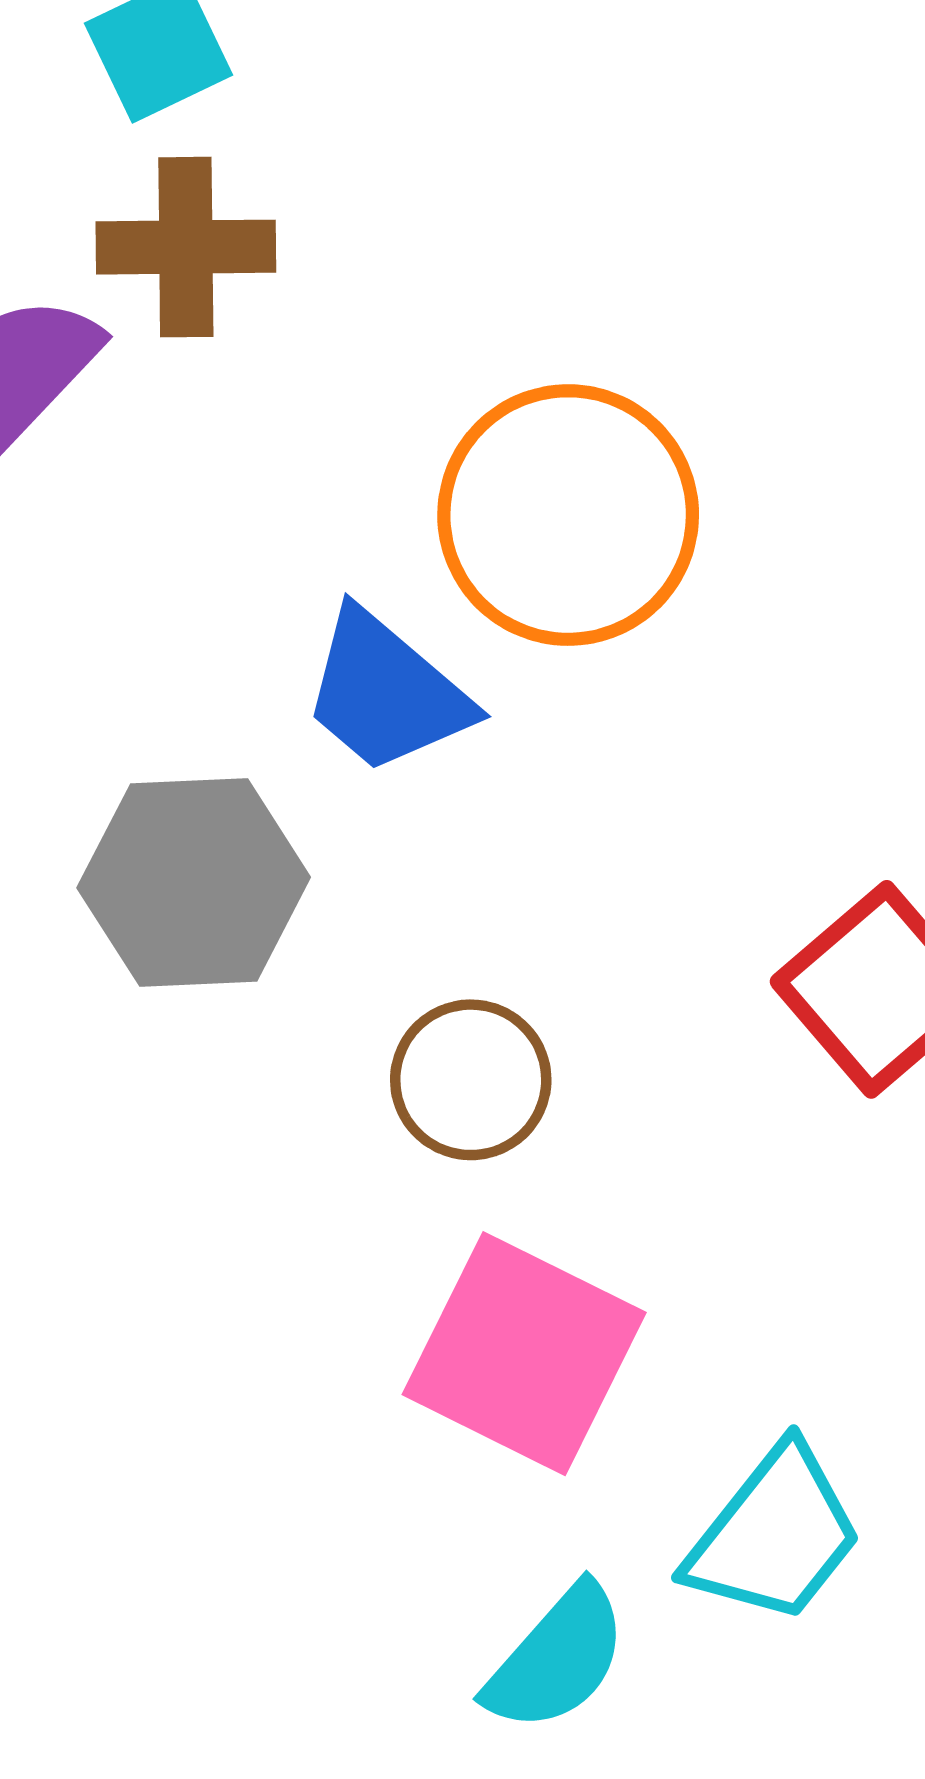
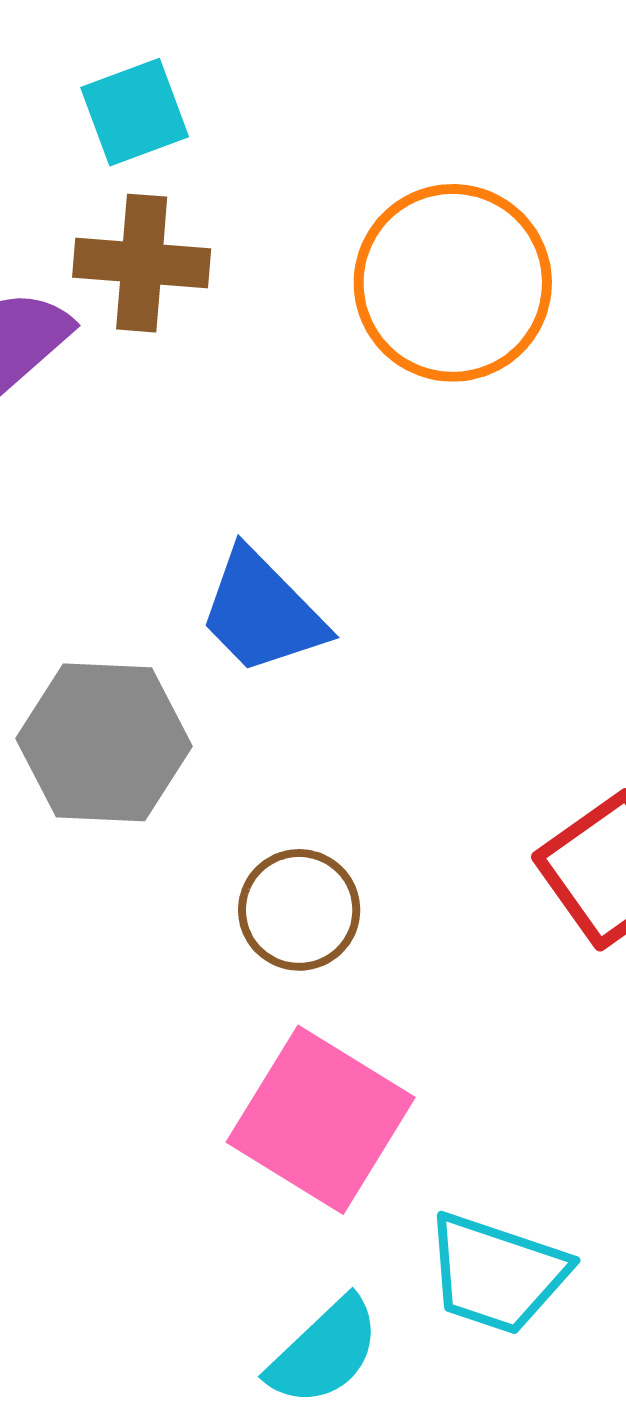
orange circle: (568, 515) -> (453, 283), moved
cyan trapezoid: (774, 1535) -> (497, 1274), turned 65

